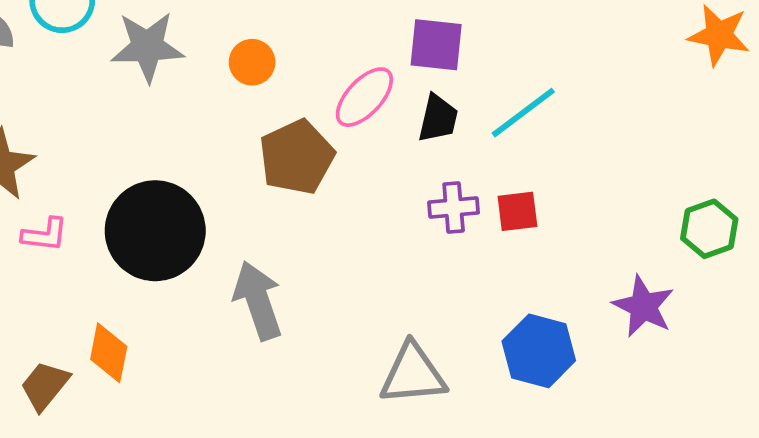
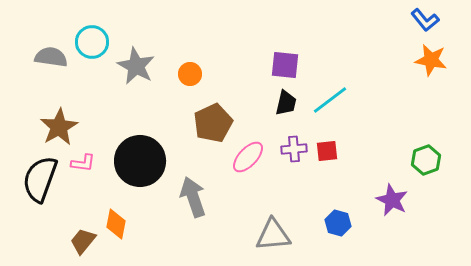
gray star: (147, 47) -> (136, 66), turned 30
pink ellipse: (364, 97) -> (248, 157), moved
blue hexagon: (539, 351) -> (338, 223), size x0.7

